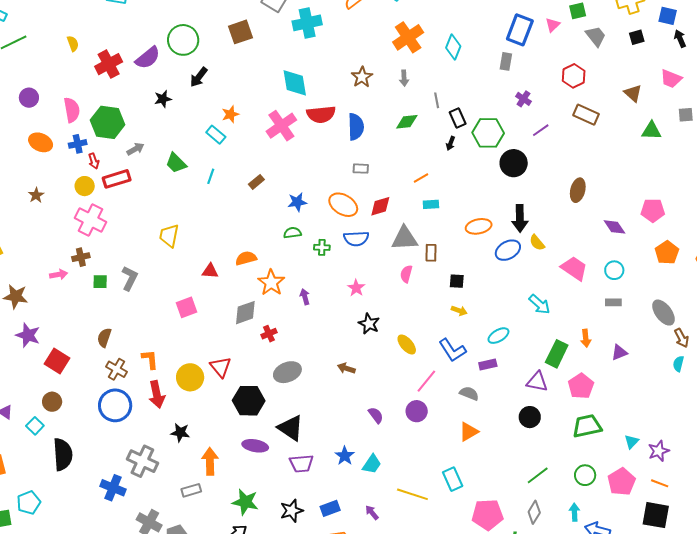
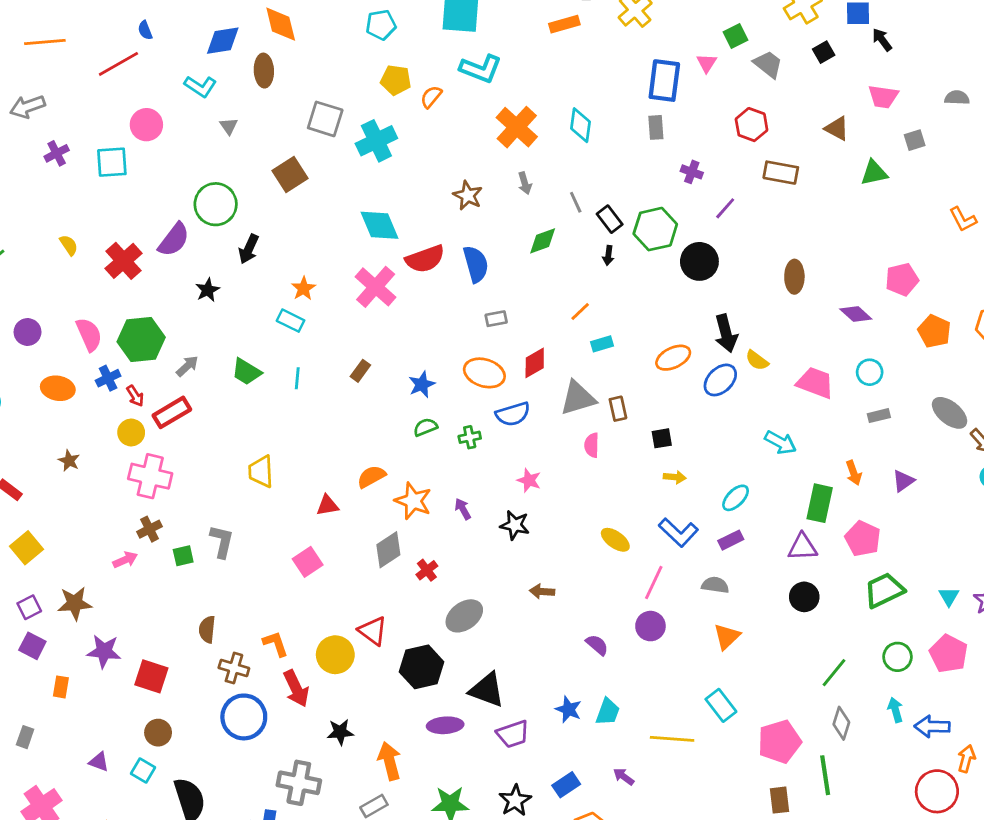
black star: (369, 324) -> (515, 525), moved

